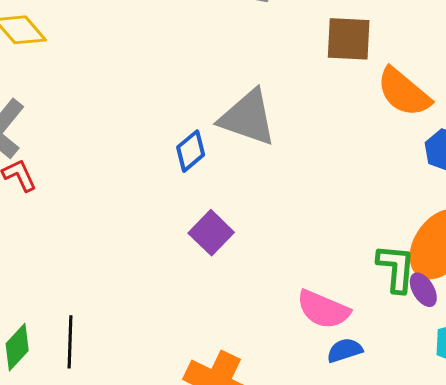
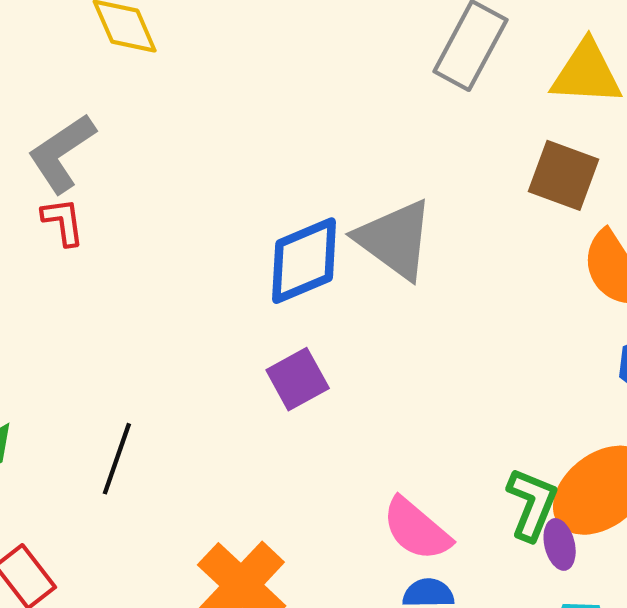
blue diamond: (191, 151) -> (304, 261), size x1.6
black line: (70, 342) -> (117, 459), moved

